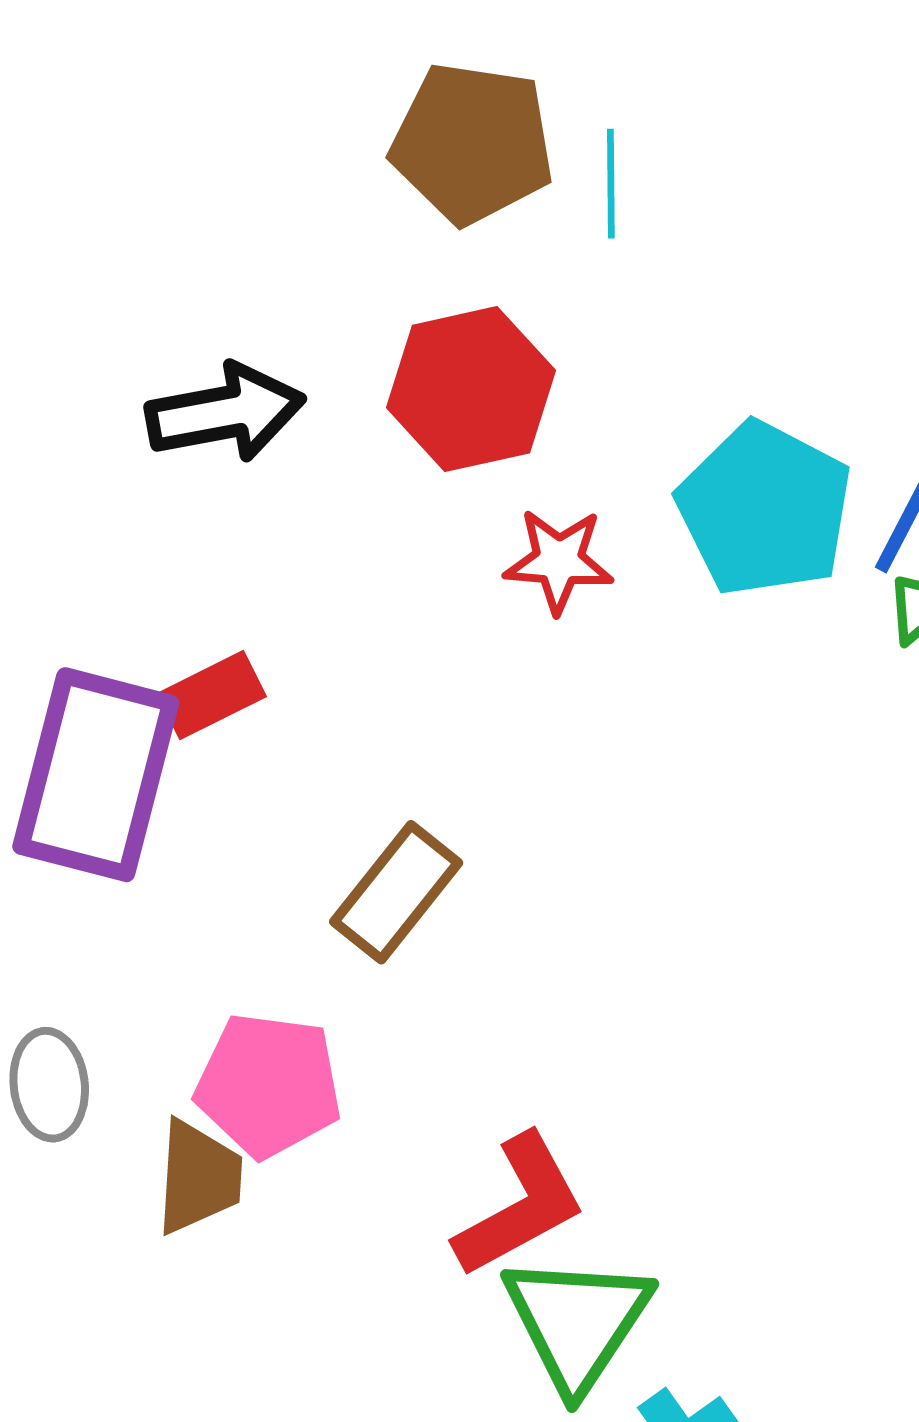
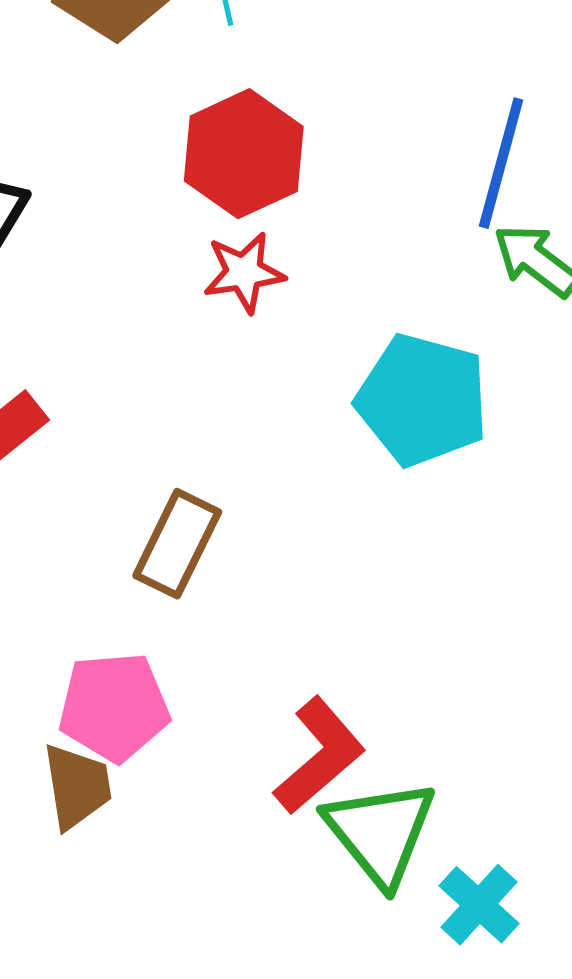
red hexagon: (471, 389) -> (244, 154), moved
cyan pentagon: (765, 509) -> (422, 400), moved

